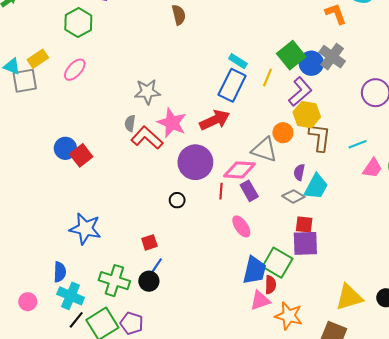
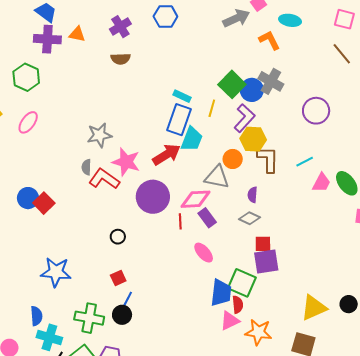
brown semicircle: (179, 15) -> (121, 59), turned 108
cyan trapezoid: (316, 187) -> (192, 139), moved
black circle: (177, 200) -> (118, 237), moved

